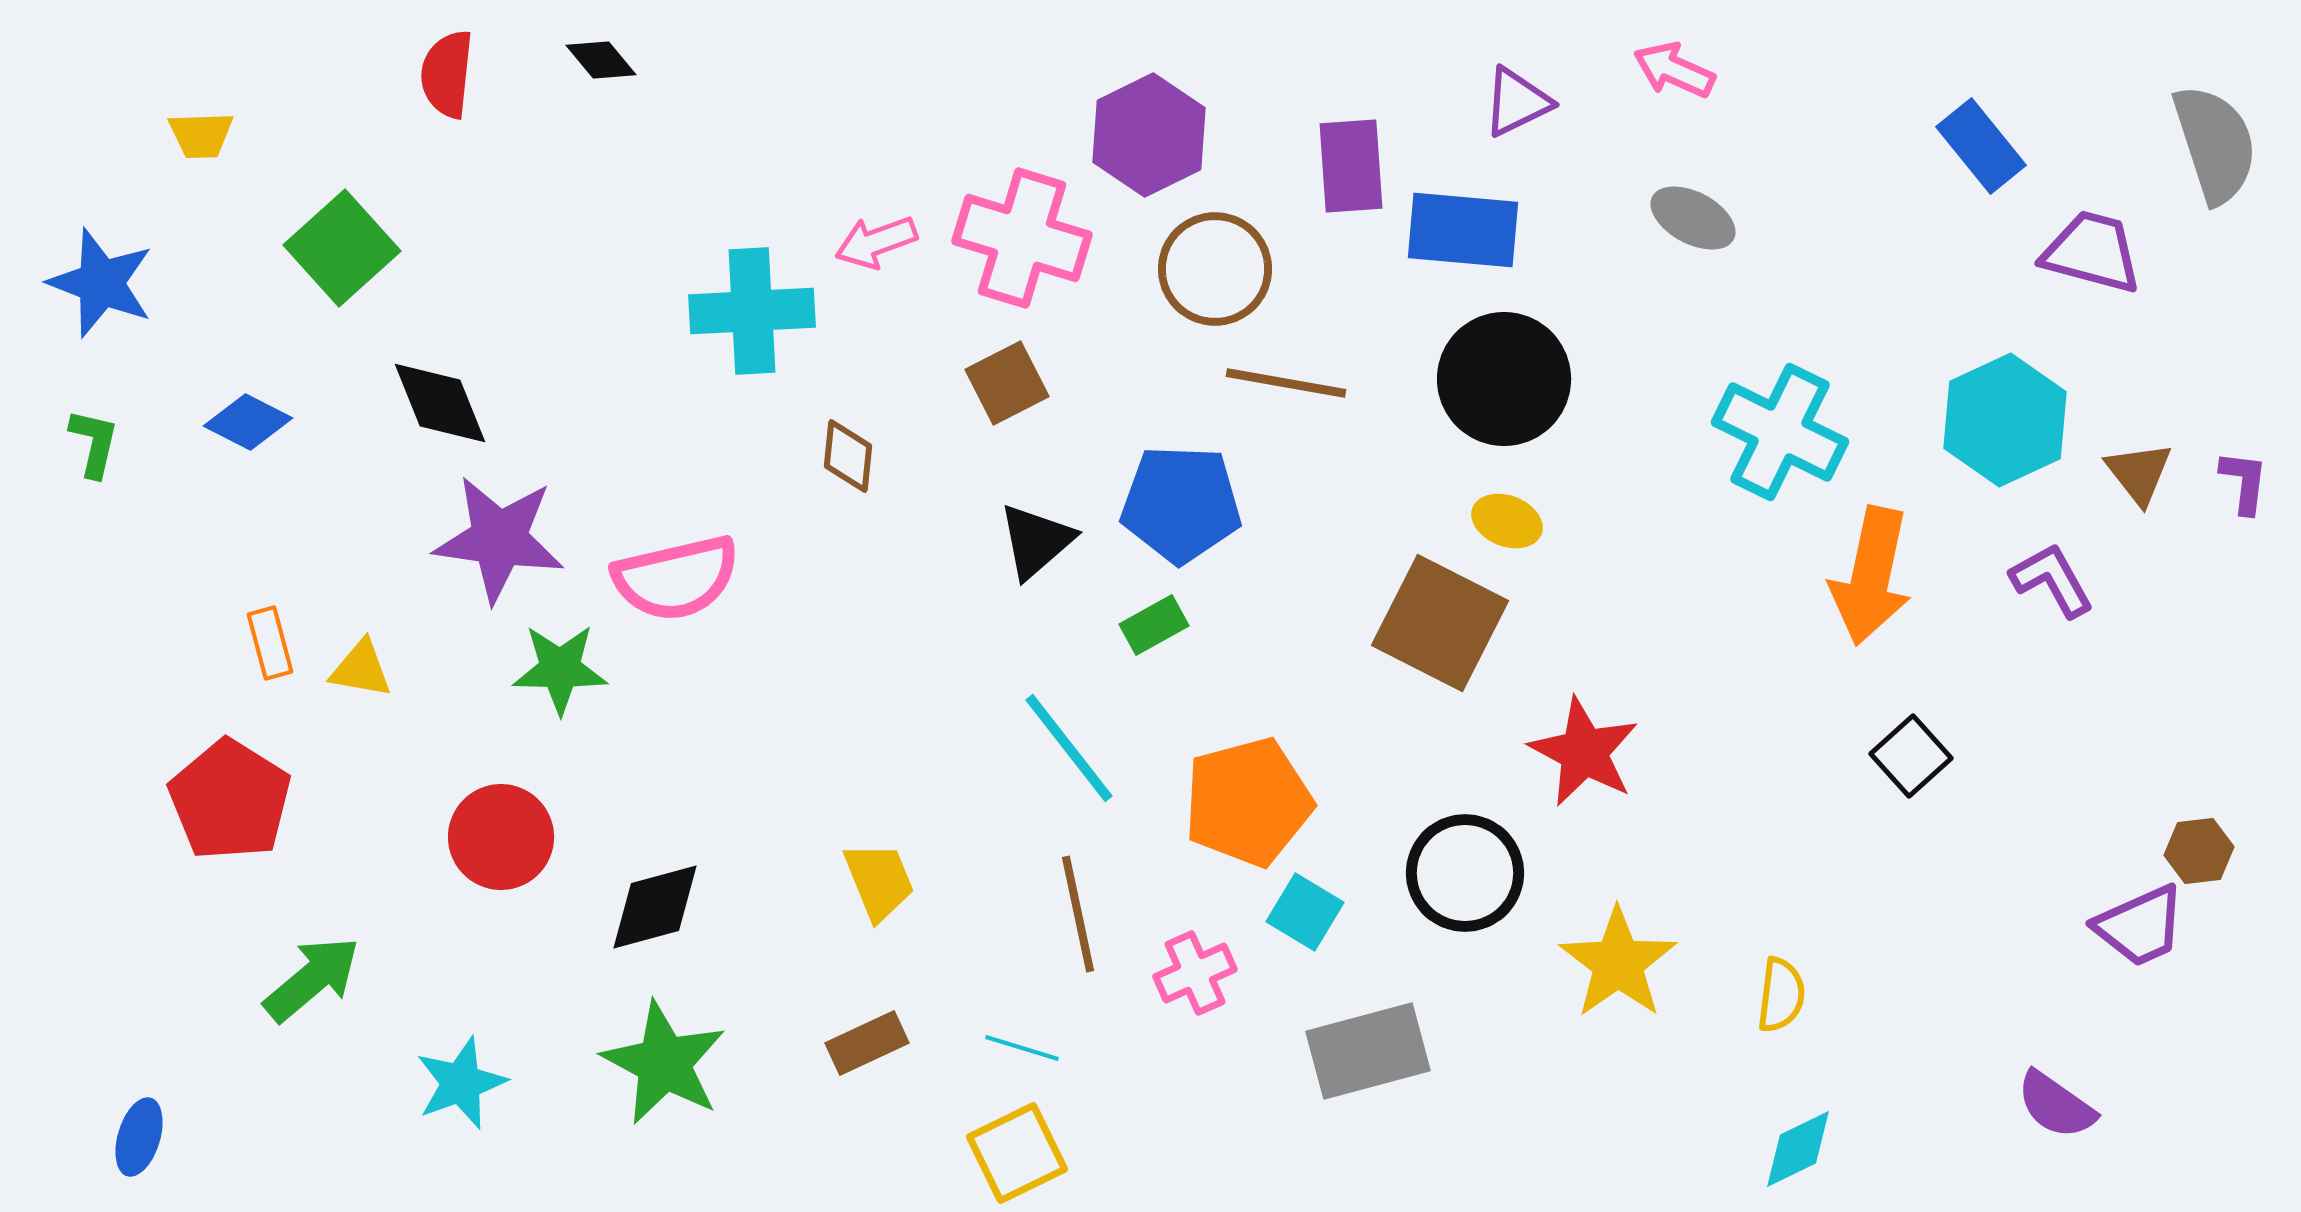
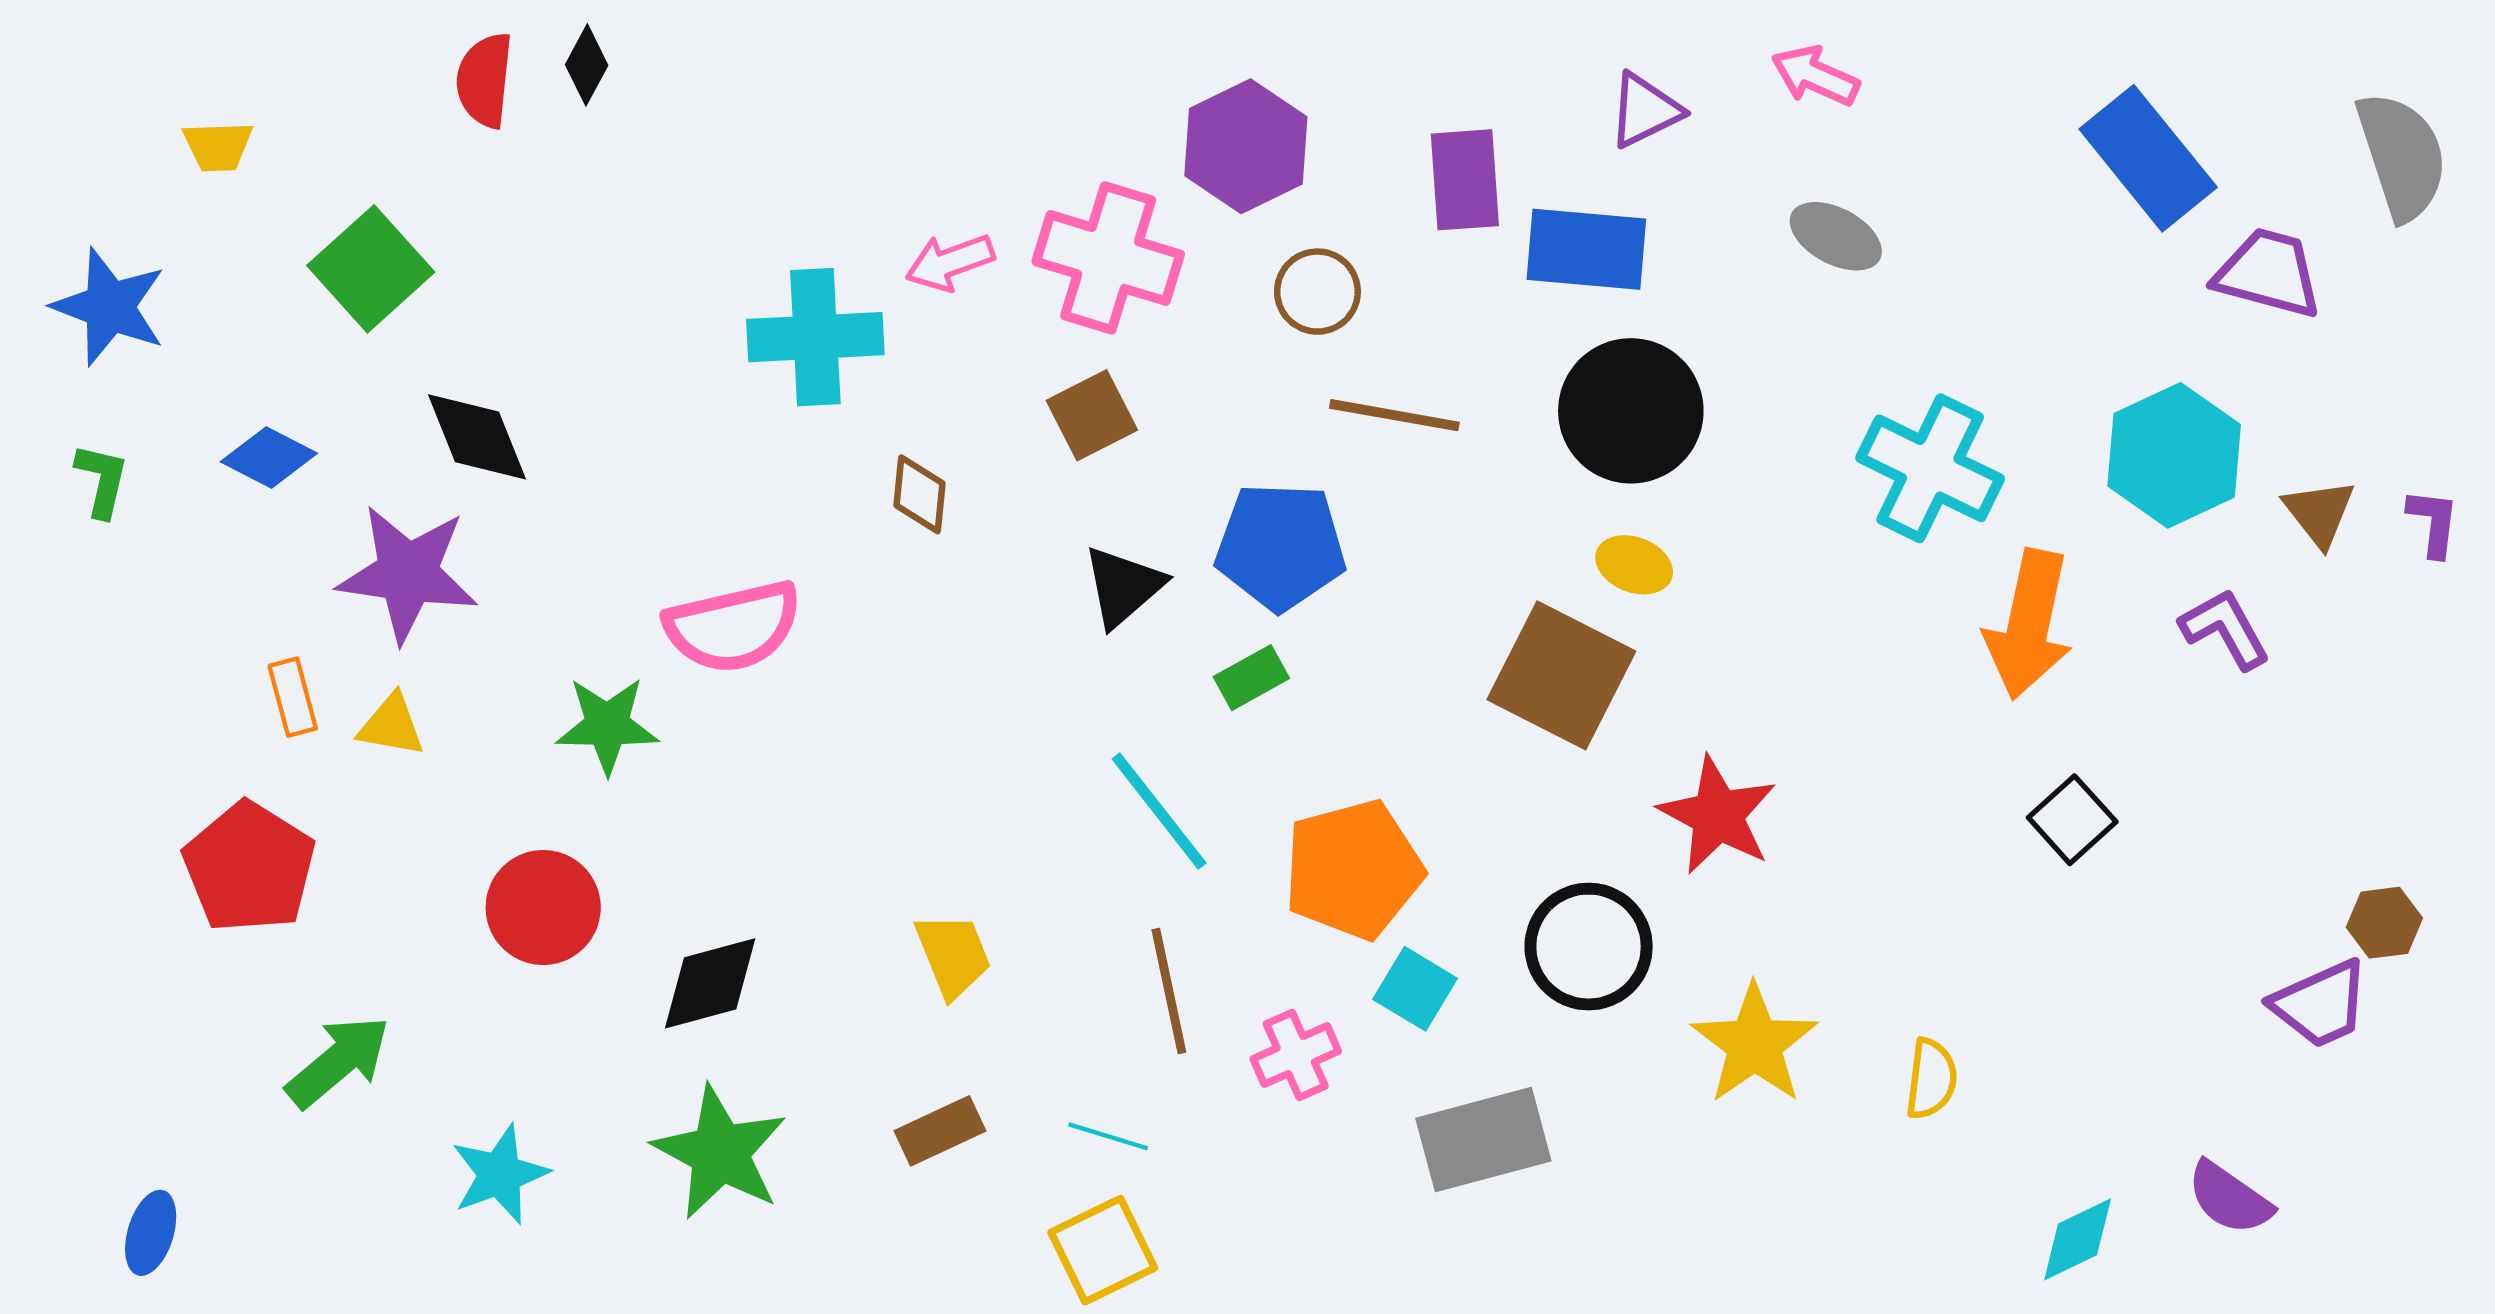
black diamond: (601, 60) -> (587, 65), moved, turned 68
blue rectangle: (1981, 146) -> (2148, 158), size x1.4
brown circle: (1215, 269) -> (1317, 292), size x0.7
purple star: (499, 539) -> (408, 574), moved
cyan diamond: (1798, 1149) -> (2078, 1239), moved

